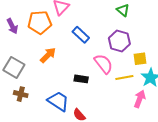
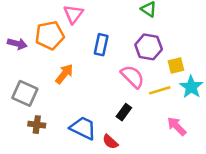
purple arrow: (12, 26) -> (17, 44), turned -42
blue rectangle: (81, 35) -> (101, 45), turned 66
black rectangle: (81, 79) -> (124, 112), moved, turned -56
pink arrow: (140, 99) -> (177, 126), moved, turned -60

